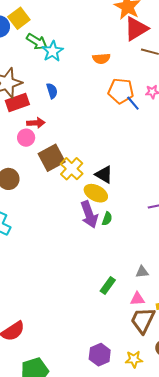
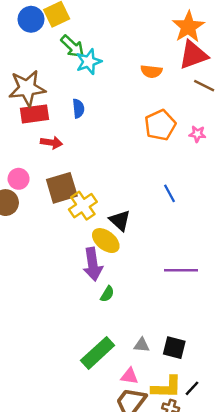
orange semicircle: (101, 59) -> (151, 71), moved
orange pentagon: (121, 91) -> (160, 125), turned 30
blue line: (133, 103) -> (170, 193), moved
pink circle: (26, 138) -> (19, 179), moved
green semicircle: (107, 219) -> (107, 294), moved
green rectangle: (108, 285) -> (98, 353), size x1.6

